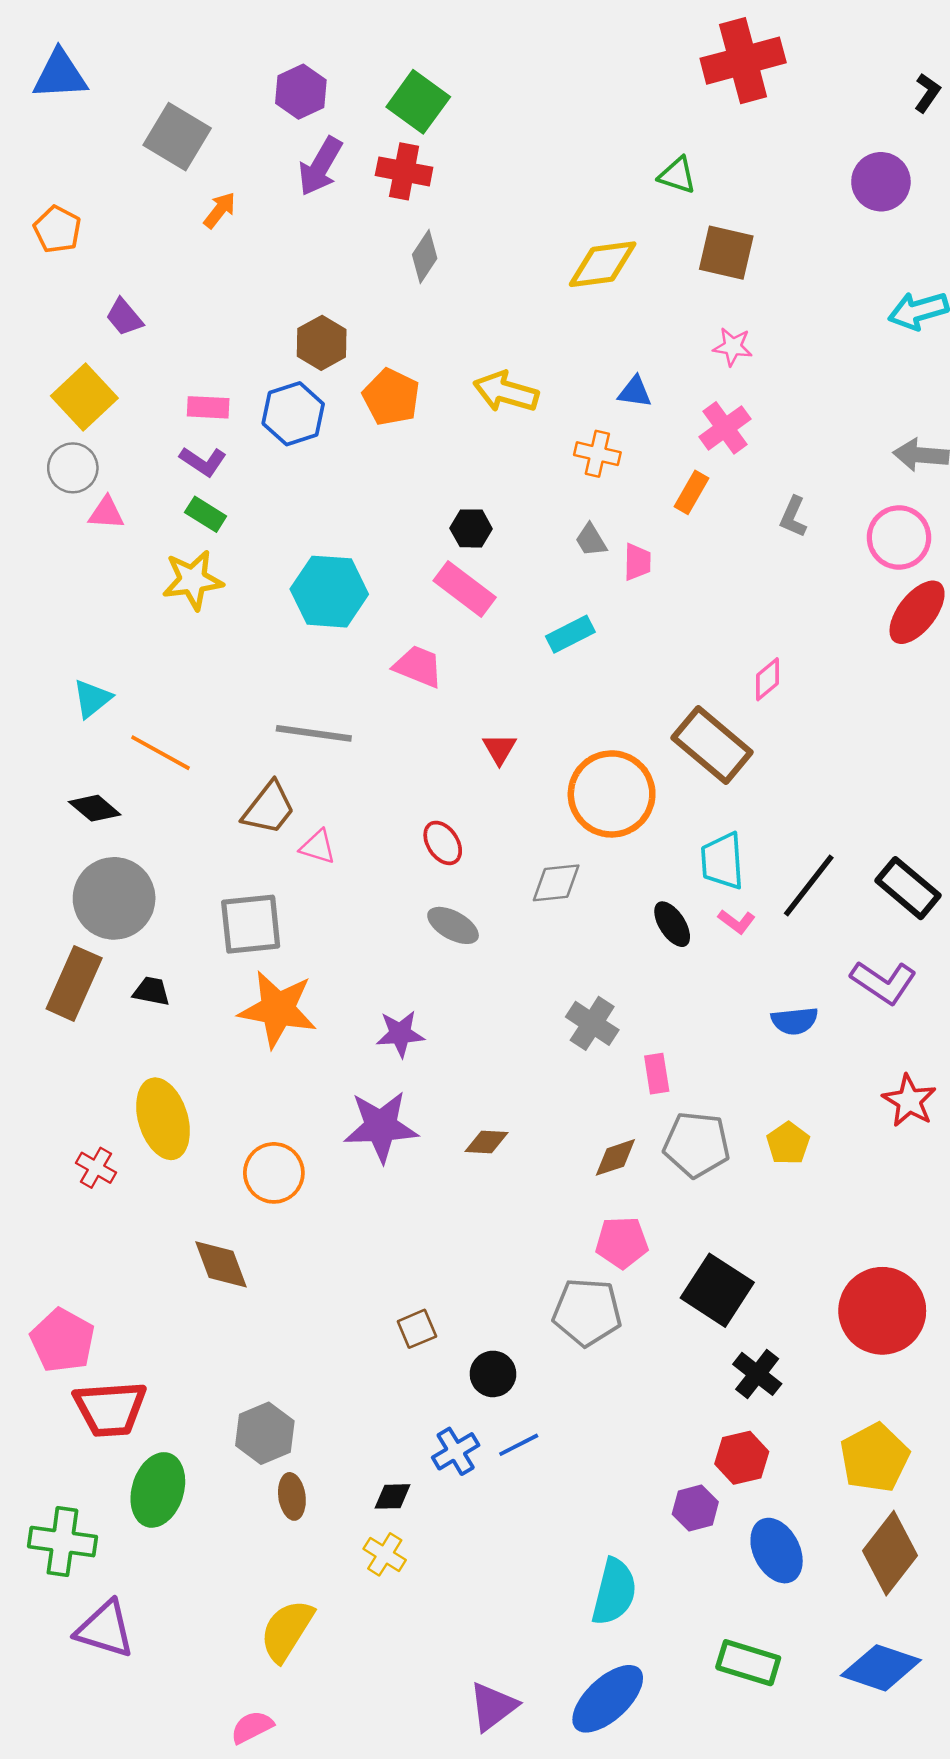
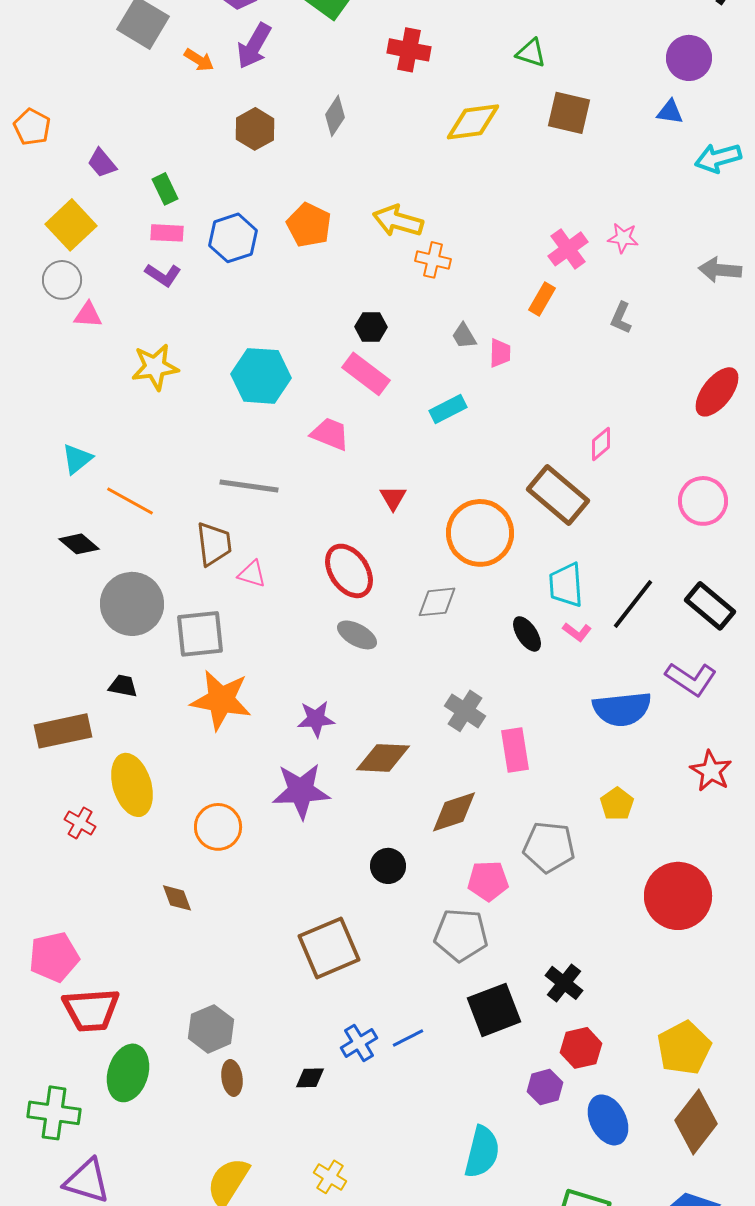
red cross: (404, 171) -> (409, 50), moved
orange arrow: (220, 210) -> (199, 60), moved, turned 84
orange pentagon: (57, 229) -> (32, 127), moved
brown hexagon: (322, 343) -> (255, 129), moved
pink star: (733, 347) -> (623, 238), moved
blue triangle: (635, 392) -> (670, 112), moved
orange cross: (597, 454) -> (433, 260), moved
green rectangle: (206, 514) -> (165, 189), moved, turned 32
pink circle: (899, 537) -> (703, 501), moved
brown trapezoid: (269, 808) -> (214, 544), turned -45
red ellipse: (443, 843) -> (349, 571), size x1.6
gray circle: (114, 898) -> (132, 604), moved
brown rectangle: (74, 983) -> (63, 731), moved, turned 54
blue semicircle: (795, 1021) -> (622, 709), size x1.6
pink rectangle: (657, 1074) -> (515, 750), size x1.4
brown diamond: (487, 1142) -> (383, 758), moved, size x1.6
gray pentagon: (697, 1145) -> (549, 847), moved
brown diamond: (615, 1157) -> (454, 812), moved, size x1.4
brown diamond: (221, 1264) -> (177, 898), size x0.7
black square: (717, 1290) -> (494, 1010), moved, turned 36
red circle: (882, 1311) -> (678, 896), moved
brown square: (417, 1329) -> (329, 948), size x2.0
pink pentagon: (62, 1340) -> (54, 957), turned 30
black circle: (493, 1374) -> (388, 866), moved
black cross: (757, 1374) -> (564, 983), moved
yellow cross: (385, 1554) -> (330, 1177), moved

